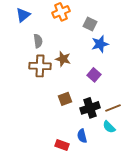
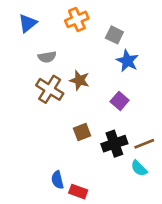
gray semicircle: (38, 41) -> (47, 57), turned 88
blue star: (100, 44) -> (127, 61), turned -30
brown cross: (40, 66) -> (50, 89), turned 30
blue semicircle: (82, 136) -> (57, 180), moved

